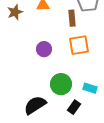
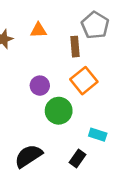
orange square: (79, 45) -> (84, 81), turned -30
green circle: (61, 84) -> (59, 111), moved

